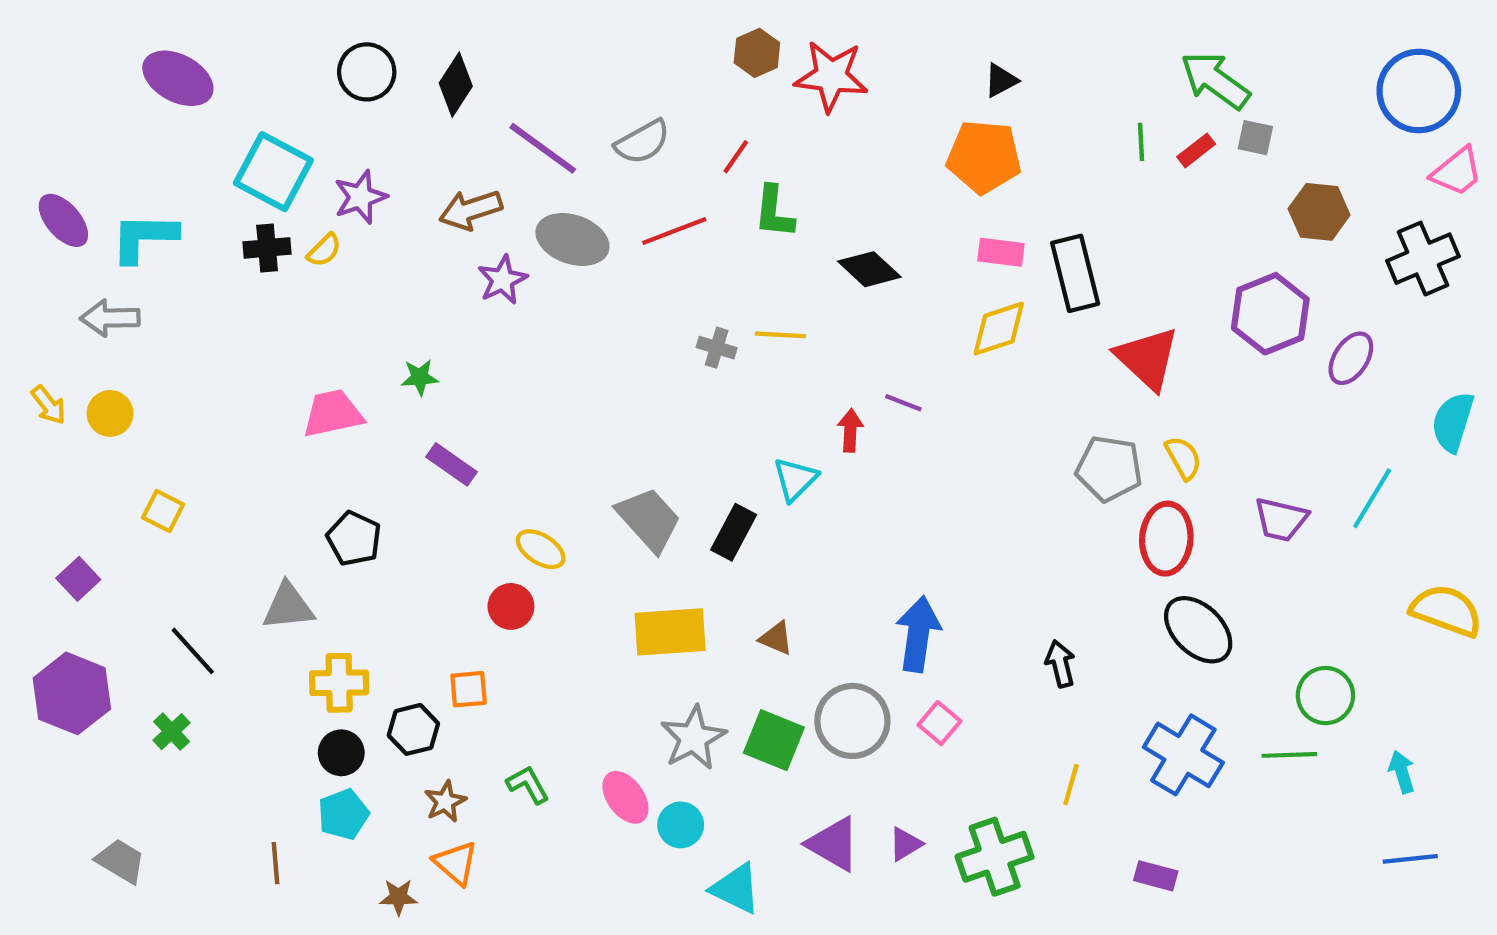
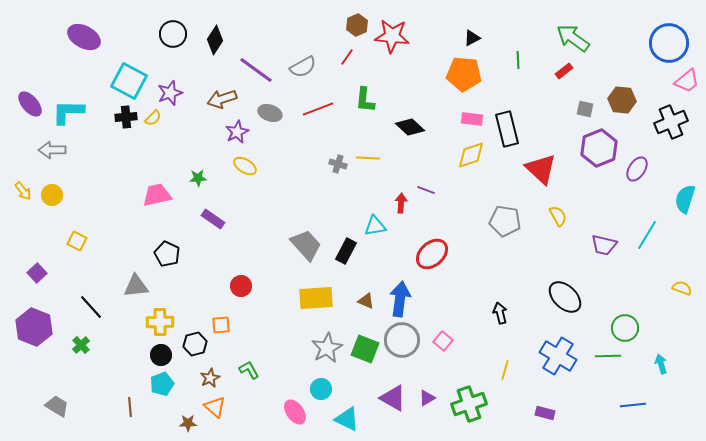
gray square: (1255, 138) -> (585, 109), moved
green line: (1141, 142) -> (518, 60), moved
red line: (736, 157) -> (347, 57), moved
gray ellipse: (572, 239) -> (270, 113), size x0.7
gray pentagon: (1109, 469) -> (505, 221), moved
cyan triangle: (795, 479) -> (375, 226), turned 35
red ellipse: (1166, 539) -> (432, 254), moved, turned 44
yellow ellipse: (541, 549) -> (245, 166), moved
yellow semicircle: (1446, 611) -> (682, 288), size x0.6
blue arrow: (918, 634) -> (400, 299), moved
pink ellipse: (625, 797) -> (295, 412), moved
blue line: (1410, 859) -> (633, 405), moved

